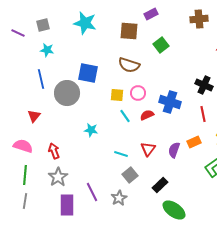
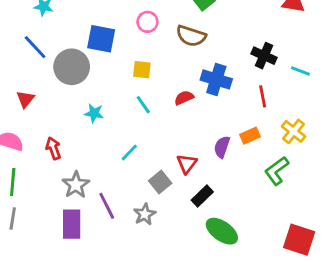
brown semicircle: (129, 65) -> (191, 36), moved
blue line: (41, 79) -> (35, 47), turned -30
pink circle: (138, 93) -> (147, 22), moved
cyan line: (125, 116) -> (143, 105), moved
cyan star: (91, 130) -> (94, 113), moved
red triangle: (148, 149) -> (187, 164), moved
cyan line: (121, 154) -> (129, 152), moved, turned -64
gray star: (58, 177) -> (76, 185), moved

